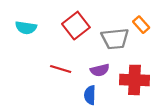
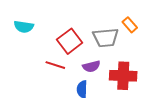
red square: (76, 26) -> (70, 41), moved

